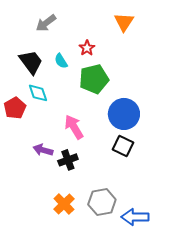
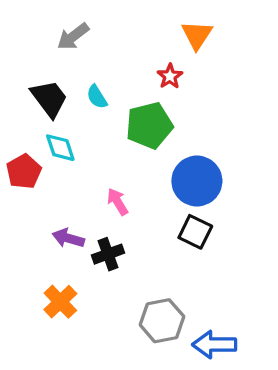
red star: (87, 48) -> (170, 76), moved
pink arrow: (74, 127) -> (118, 202), size x0.7
orange cross: (64, 204) -> (60, 302), moved

